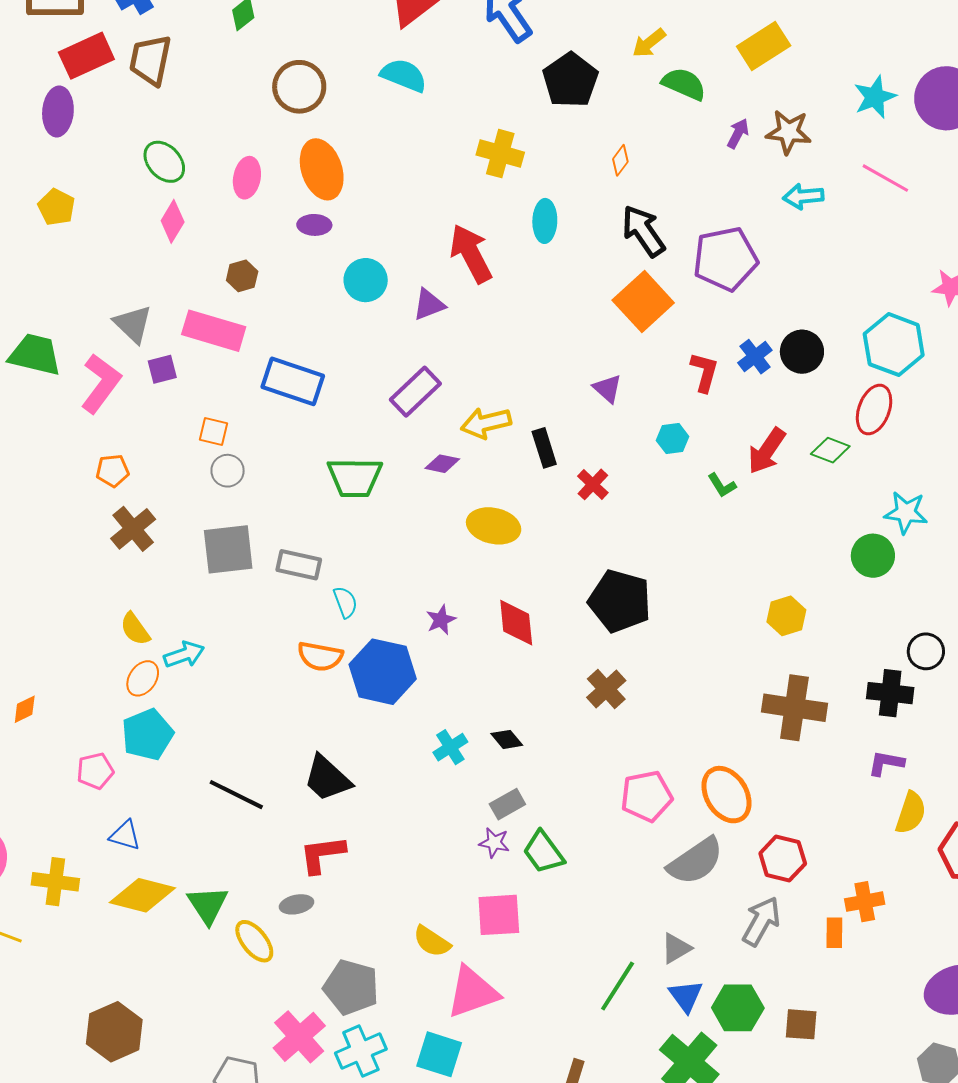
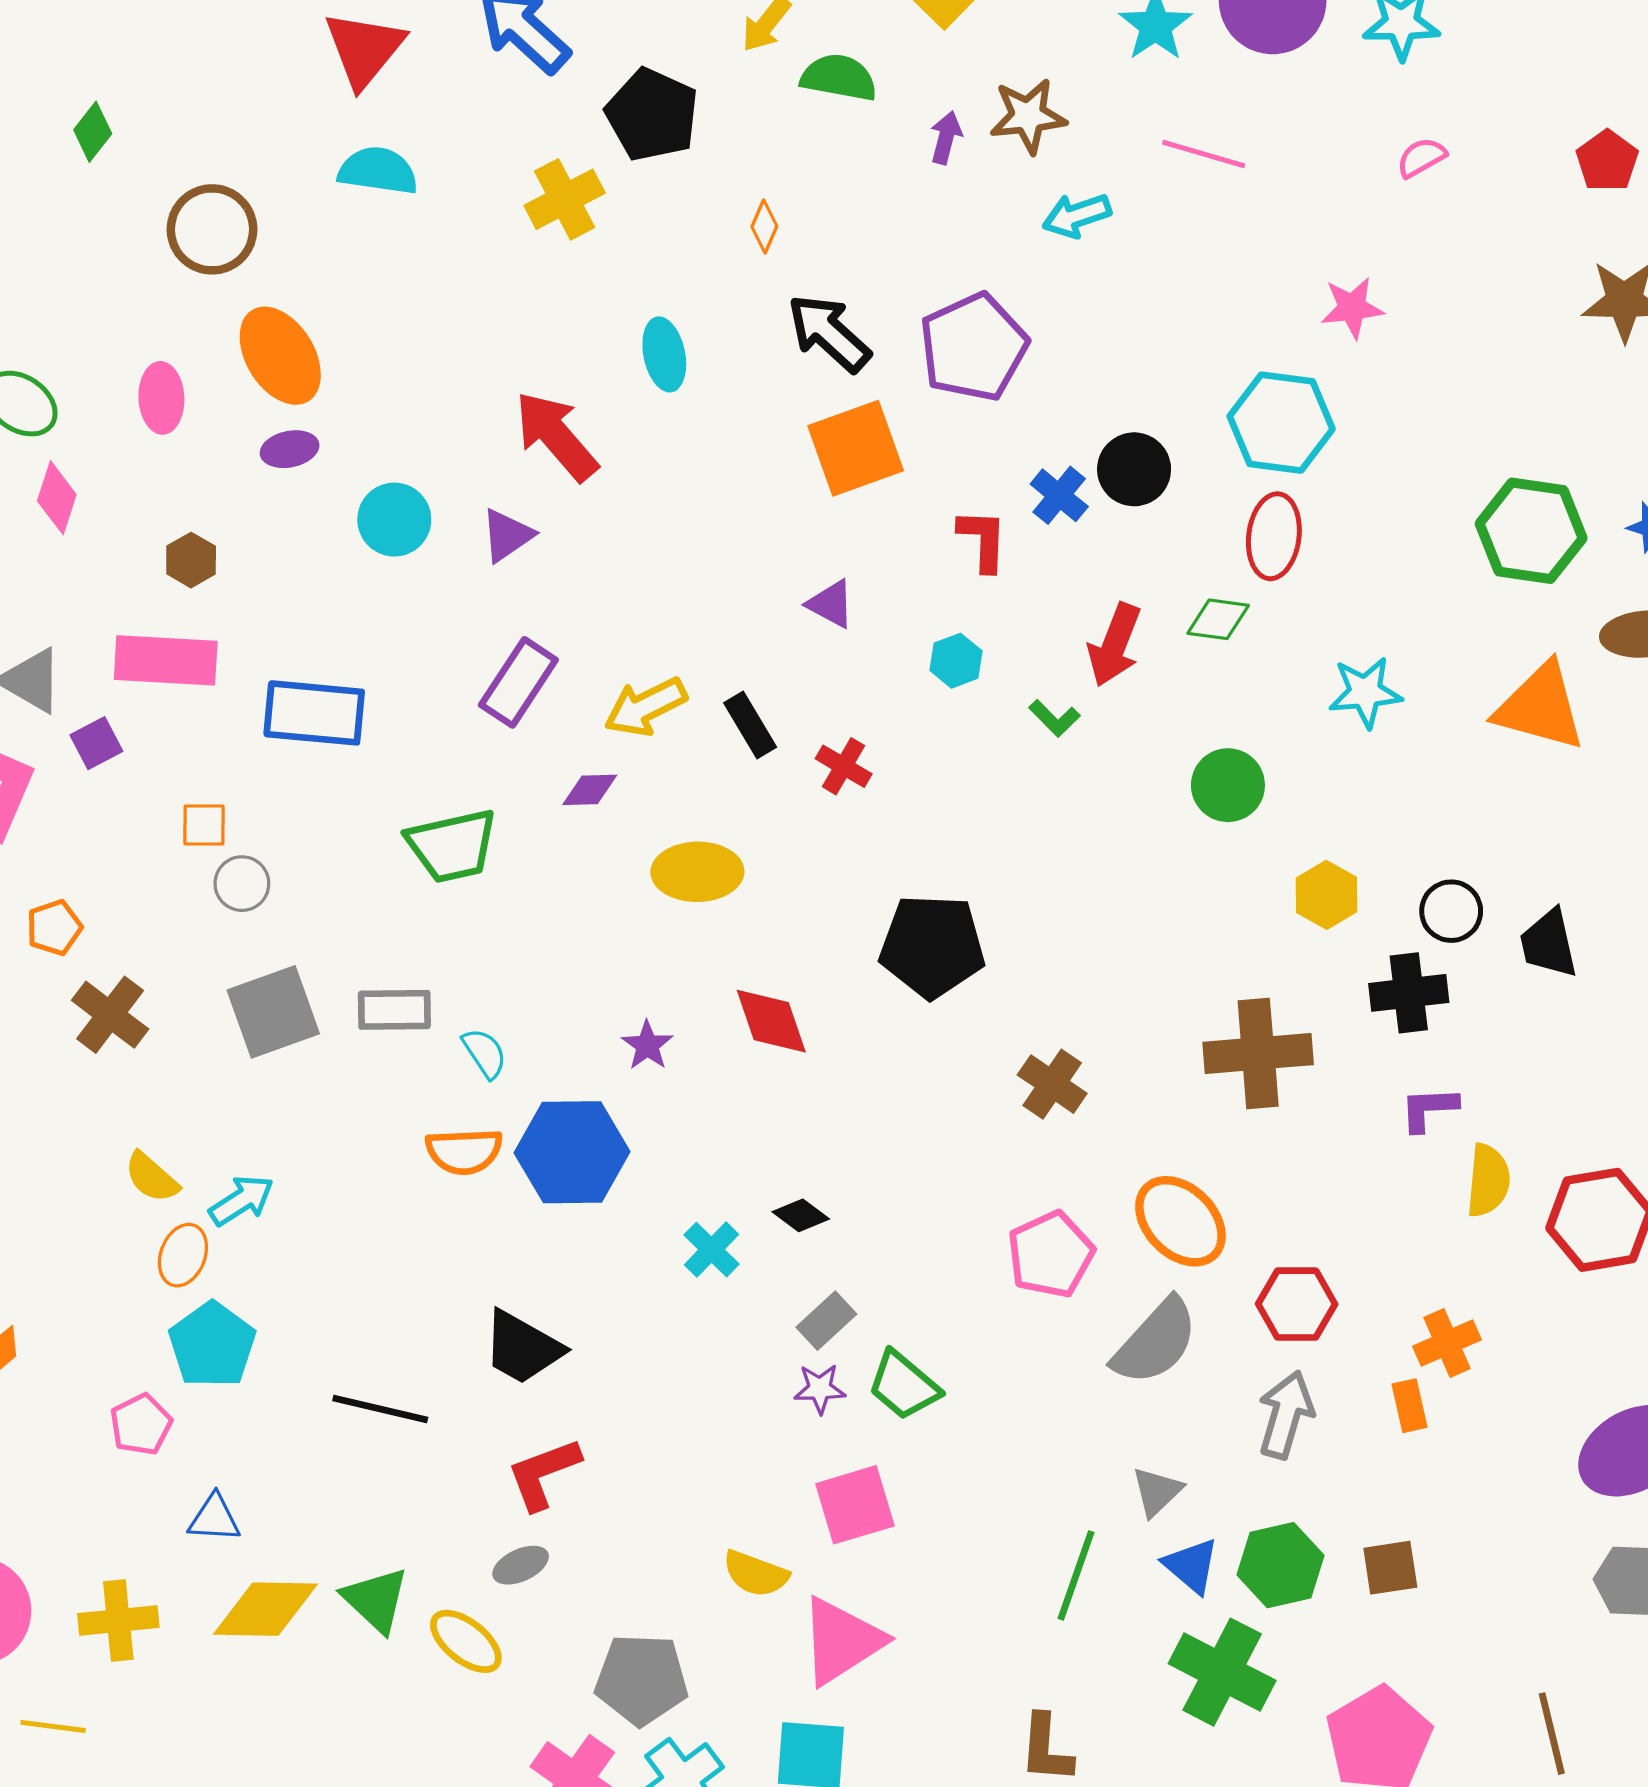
yellow cross: (500, 154) -> (565, 199), moved, turned -30
orange square: (643, 301) -> (856, 448), turned 36
green circle: (873, 556) -> (1228, 785), moved
yellow hexagon: (786, 616) -> (1327, 895), moved
brown cross: (606, 689) -> (1052, 1084), moved

